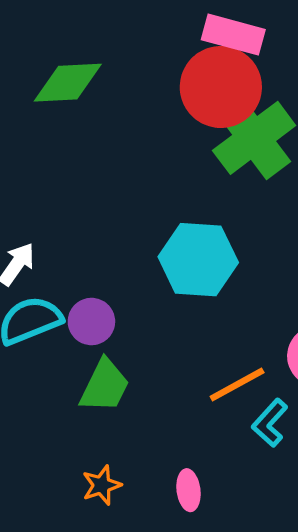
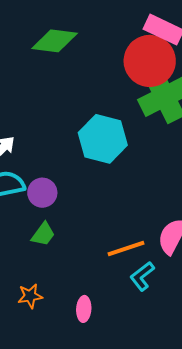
cyan hexagon: (198, 260) -> (103, 139), moved
green trapezoid: (105, 386) -> (43, 234), size x0.7

